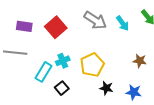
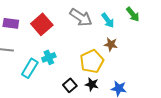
brown star: (140, 61) -> (111, 44), moved
yellow pentagon: (92, 65) -> (92, 61), moved
black square: (62, 88) -> (70, 85), moved

